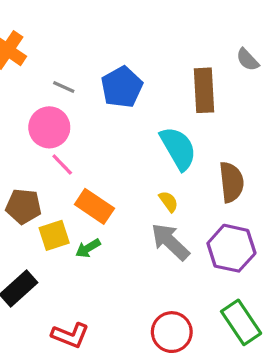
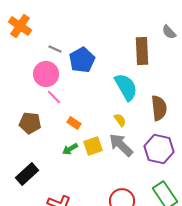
blue pentagon: (122, 87) -> (82, 60), moved
orange rectangle: (94, 206) -> (74, 123), size x0.6
yellow square: (54, 235) -> (93, 146), moved

